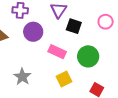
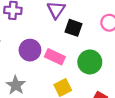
purple circle: (33, 32) -> (30, 50), moved

